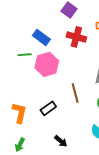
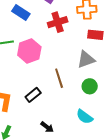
blue rectangle: (41, 37) -> (21, 12), moved
red cross: (76, 37) -> (58, 22), turned -30

